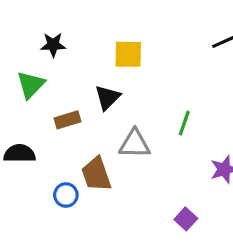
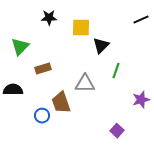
black star: (53, 45) -> (49, 18), moved
black triangle: (107, 97) -> (101, 46), moved

